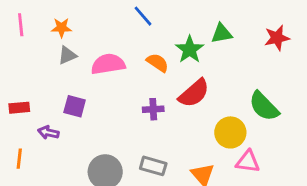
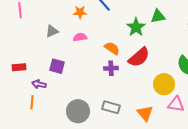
orange star: (61, 28) -> (80, 12), moved
orange semicircle: (158, 63) -> (112, 48), moved
pink semicircle: (108, 64) -> (80, 37), size x0.6
orange line: (19, 159) -> (32, 102), moved

